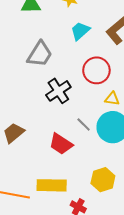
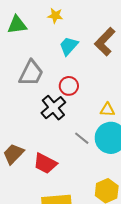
red circle: (96, 70) -> (69, 86), moved, size x0.7
red trapezoid: (61, 144) -> (45, 163), moved

